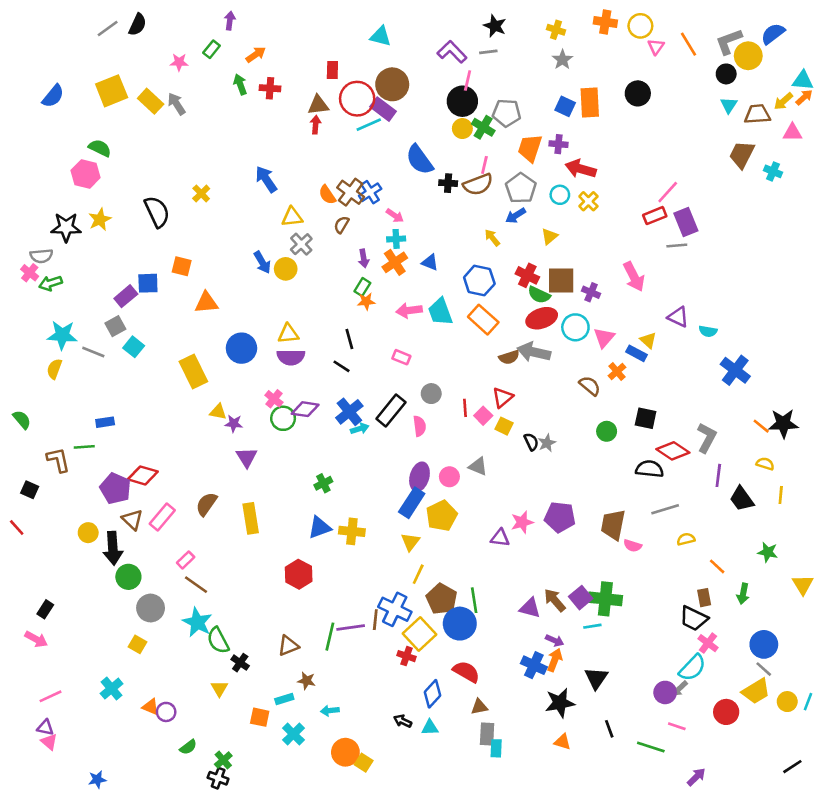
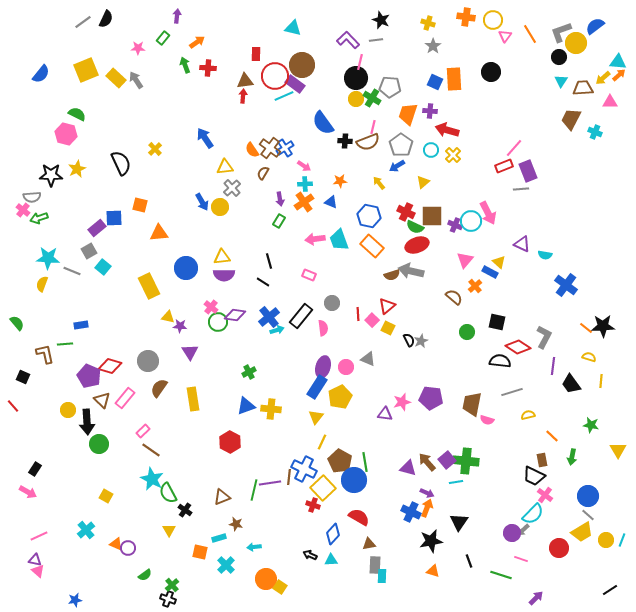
orange star: (366, 301) -> (340, 181), moved
cyan circle: (575, 327) -> (471, 221), moved
gray circle: (151, 608) -> (148, 361), moved

